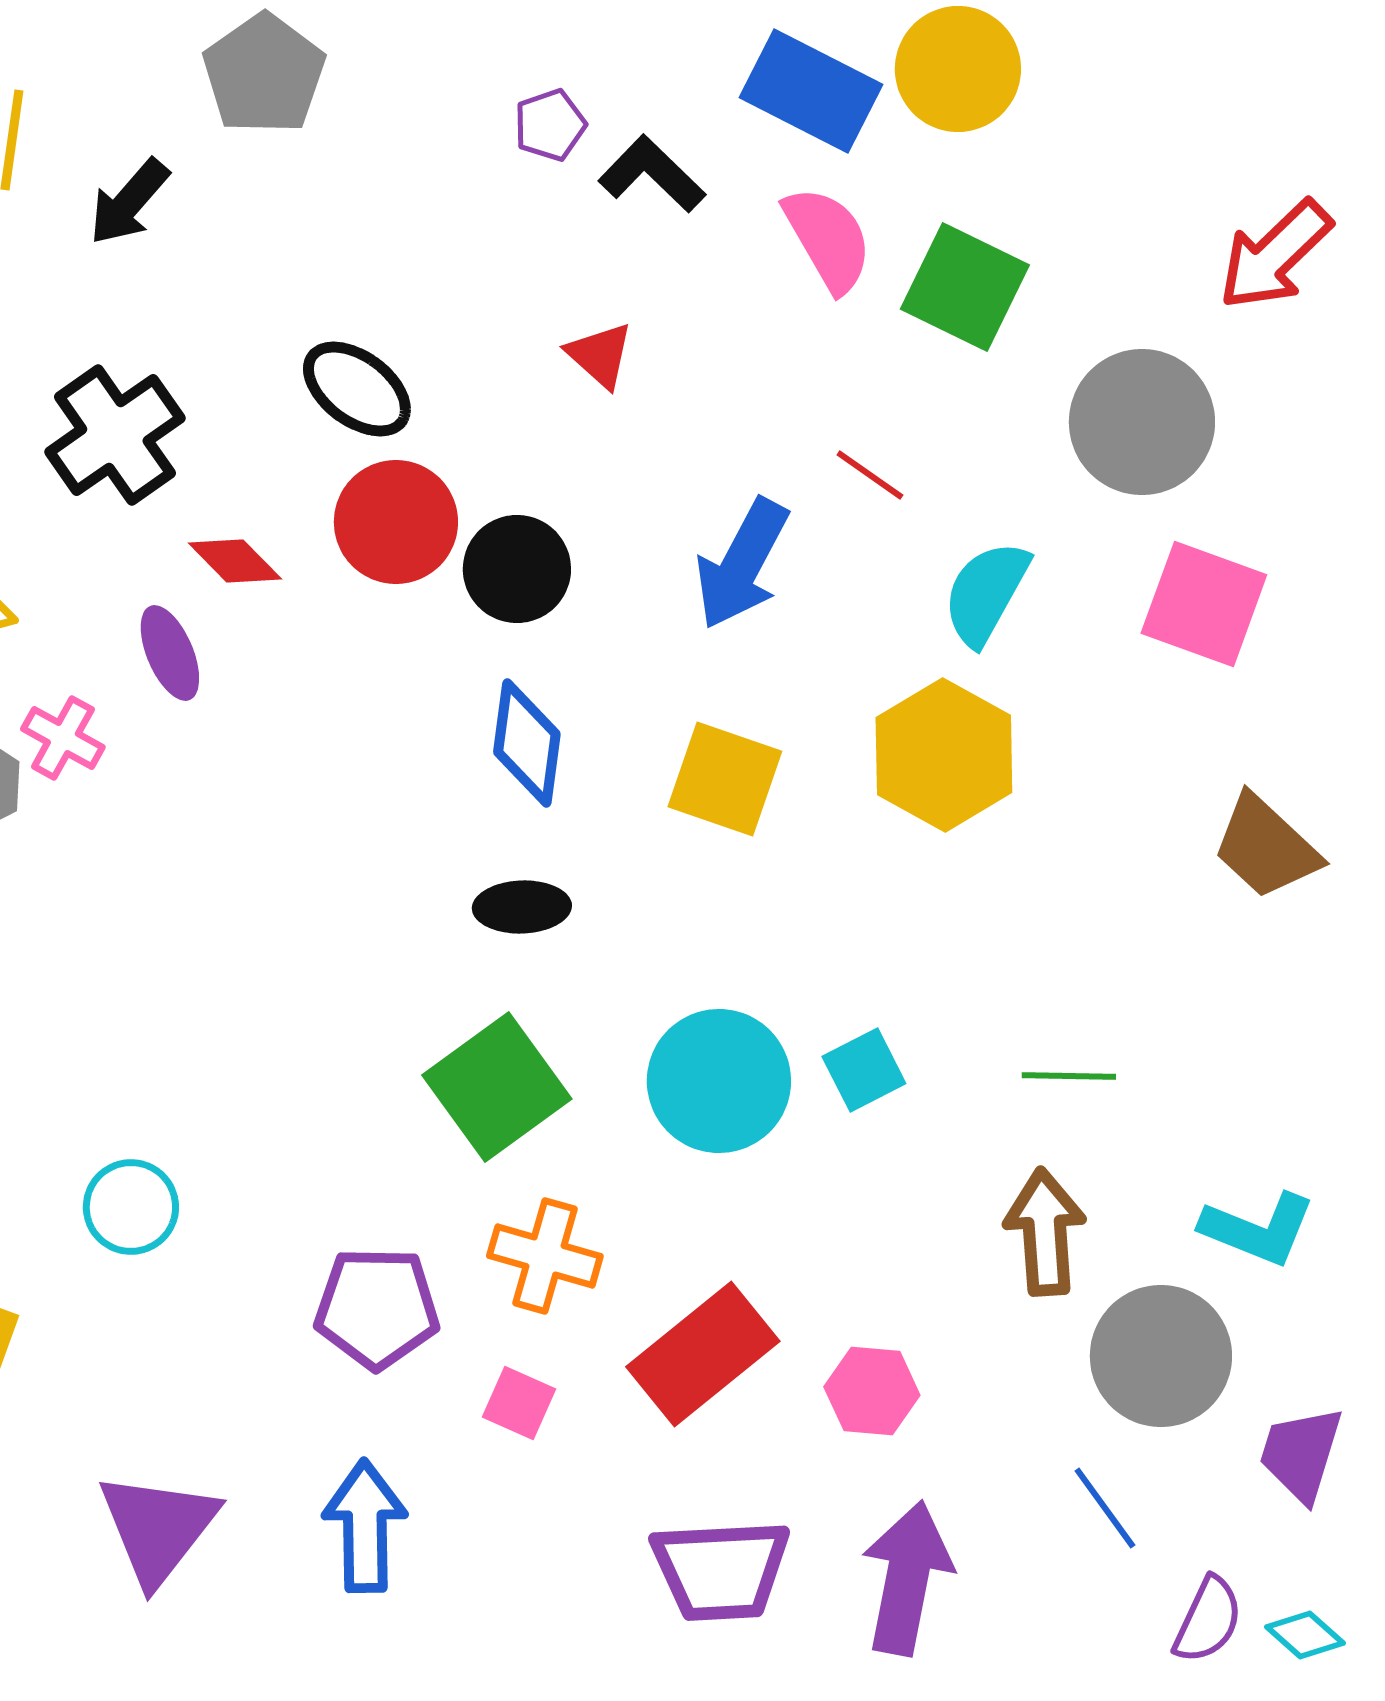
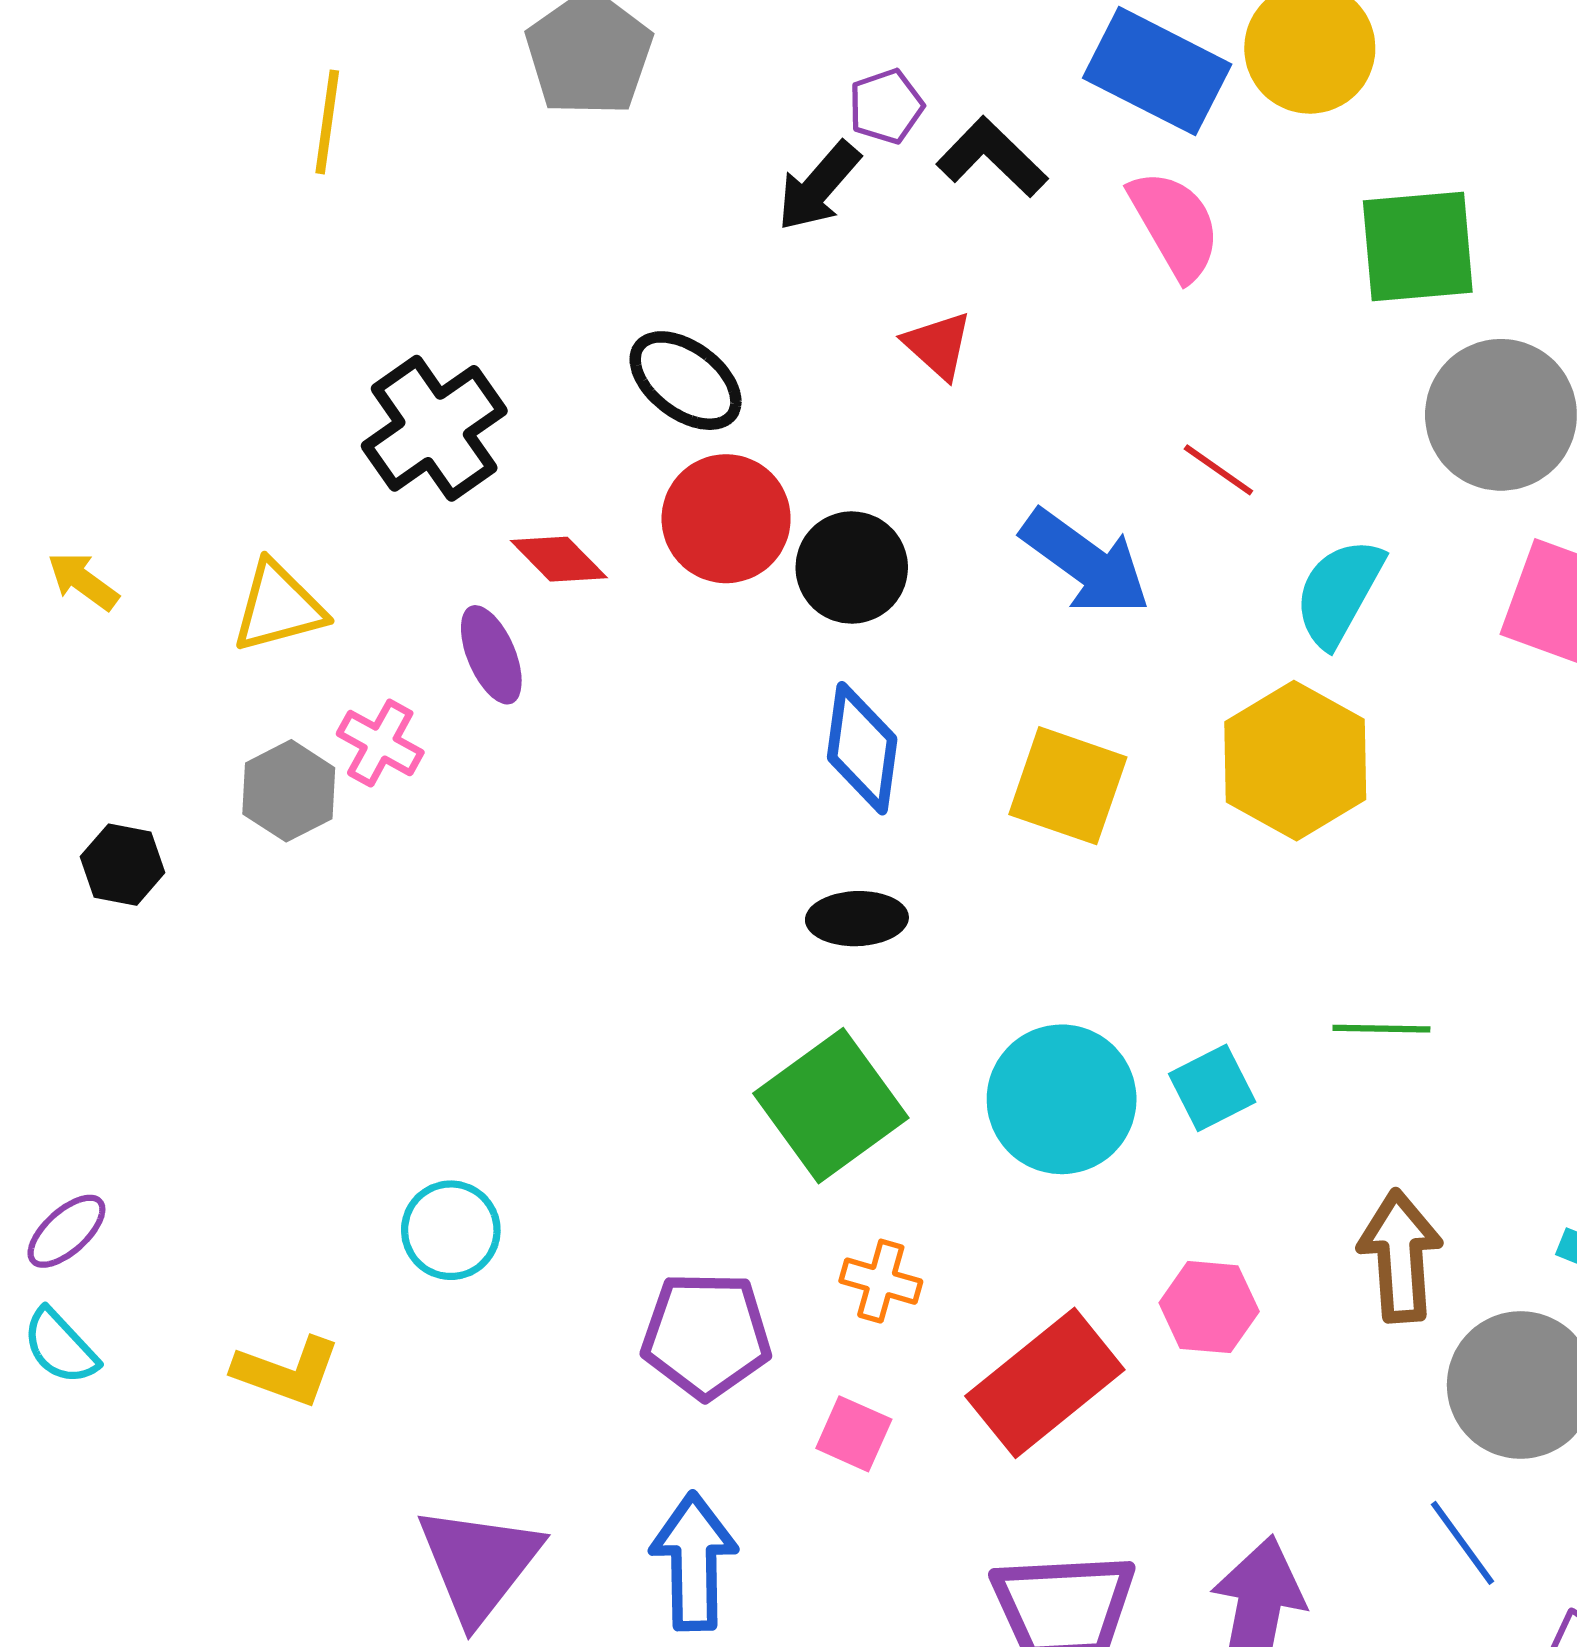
black arrow: (129, 202) -> (818, 186), moved
green square: (965, 287) -> (1418, 247), moved, turned -31
blue arrow: (742, 564) -> (1085, 562), turned -82
green line: (1069, 1076) -> (1381, 1029), moved
orange cross: (545, 1256) -> (881, 1281), size x0.7
pink hexagon: (872, 1391) -> (1209, 1307), moved

